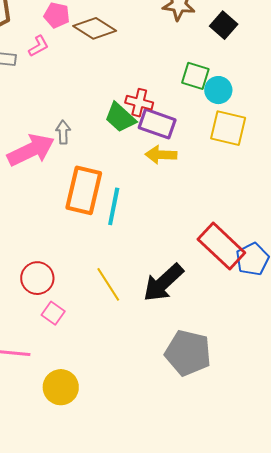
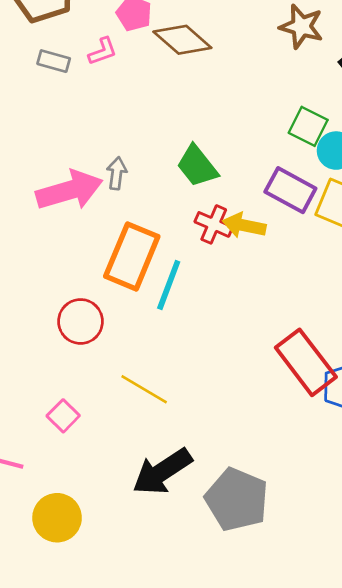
red cross: (139, 103) -> (214, 224), moved
purple rectangle: (157, 124) -> (290, 190), moved
red circle: (37, 278) -> (81, 321), moved
black arrow: (163, 283) -> (162, 472), moved
yellow line: (108, 284) -> (144, 389), turned -36

